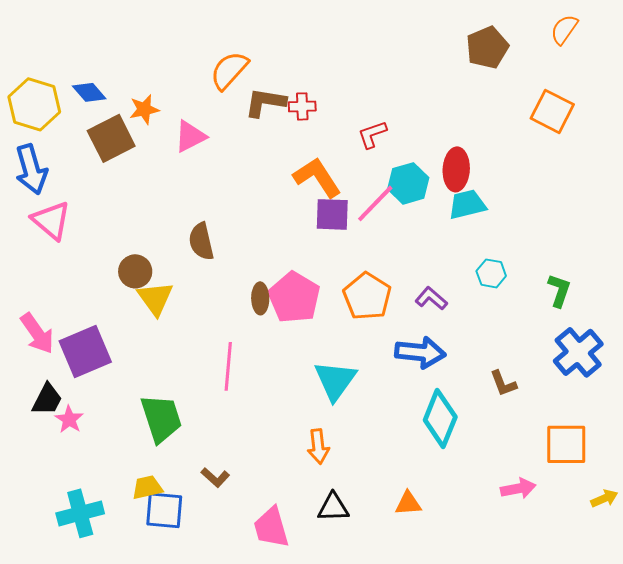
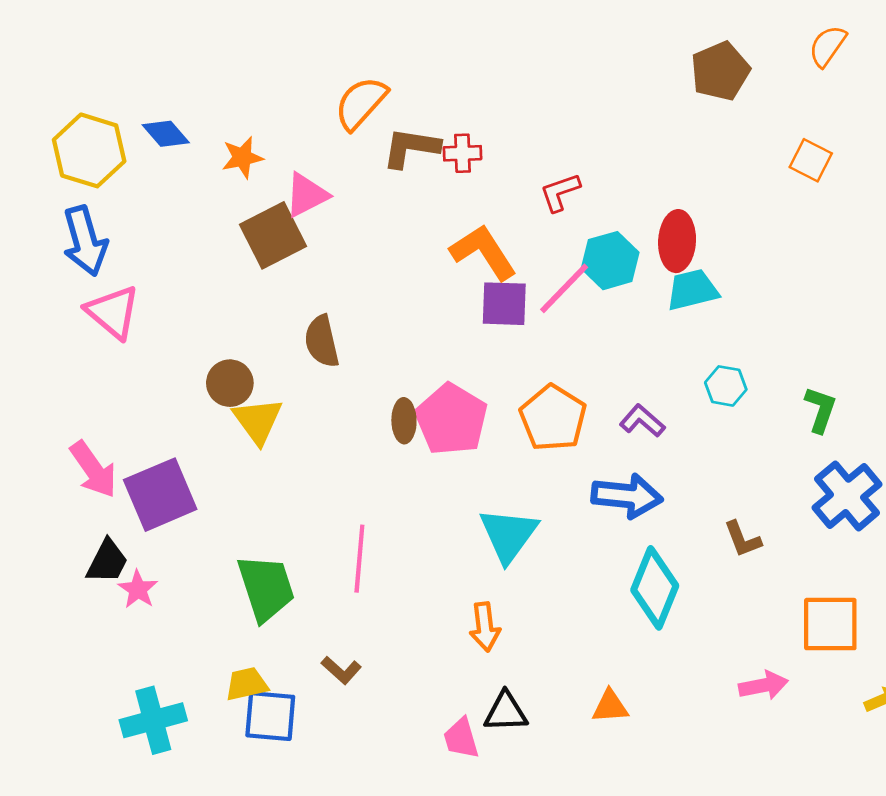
orange square: (552, 111) -> (811, 160), size x0.7
brown square: (111, 138) -> (273, 235), moved
pink line: (228, 366) -> (359, 559), moved
pink trapezoid: (271, 527) -> (461, 738), moved, size x0.7

